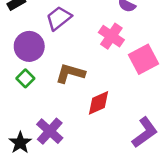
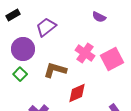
pink cross: (111, 36) -> (85, 53), moved

